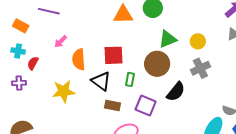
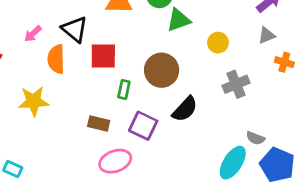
green triangle: (168, 39) -> (179, 20), moved
gray cross: (200, 68) -> (236, 84), moved
black triangle: (101, 81) -> (75, 29), moved

